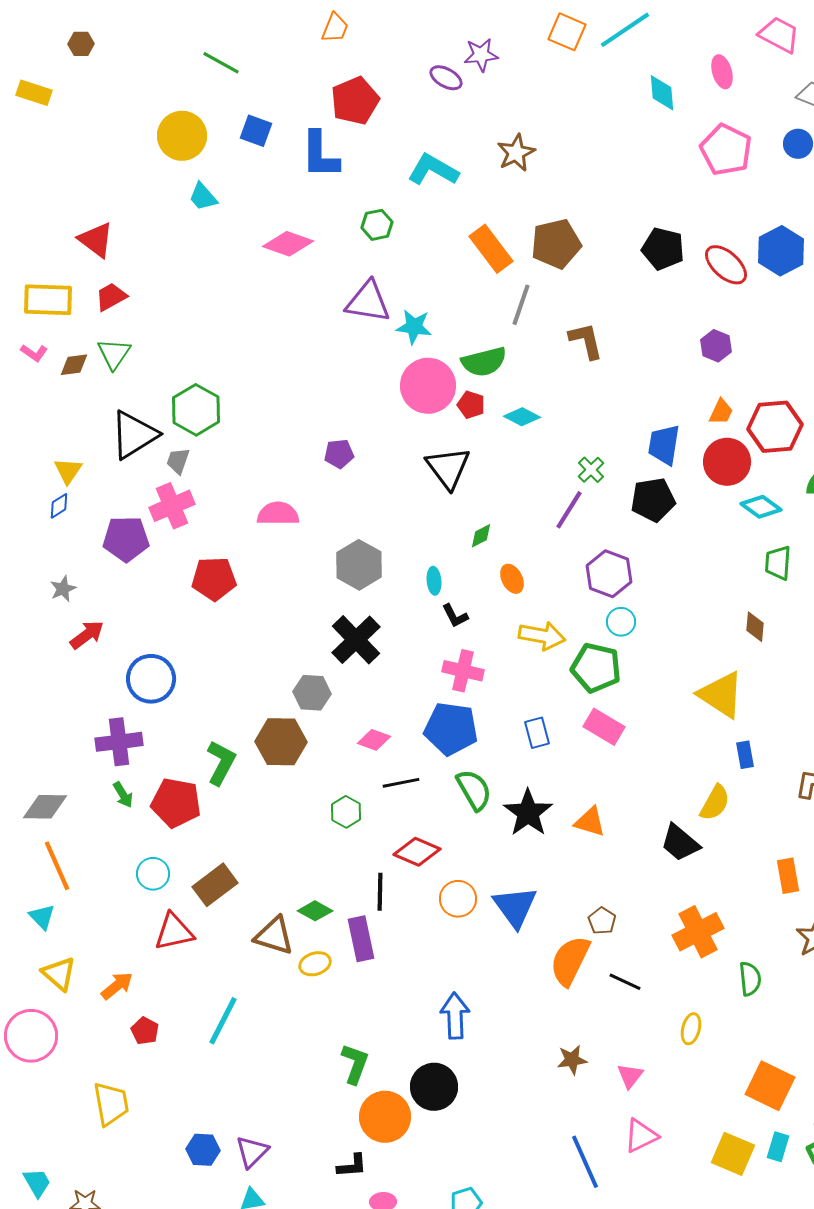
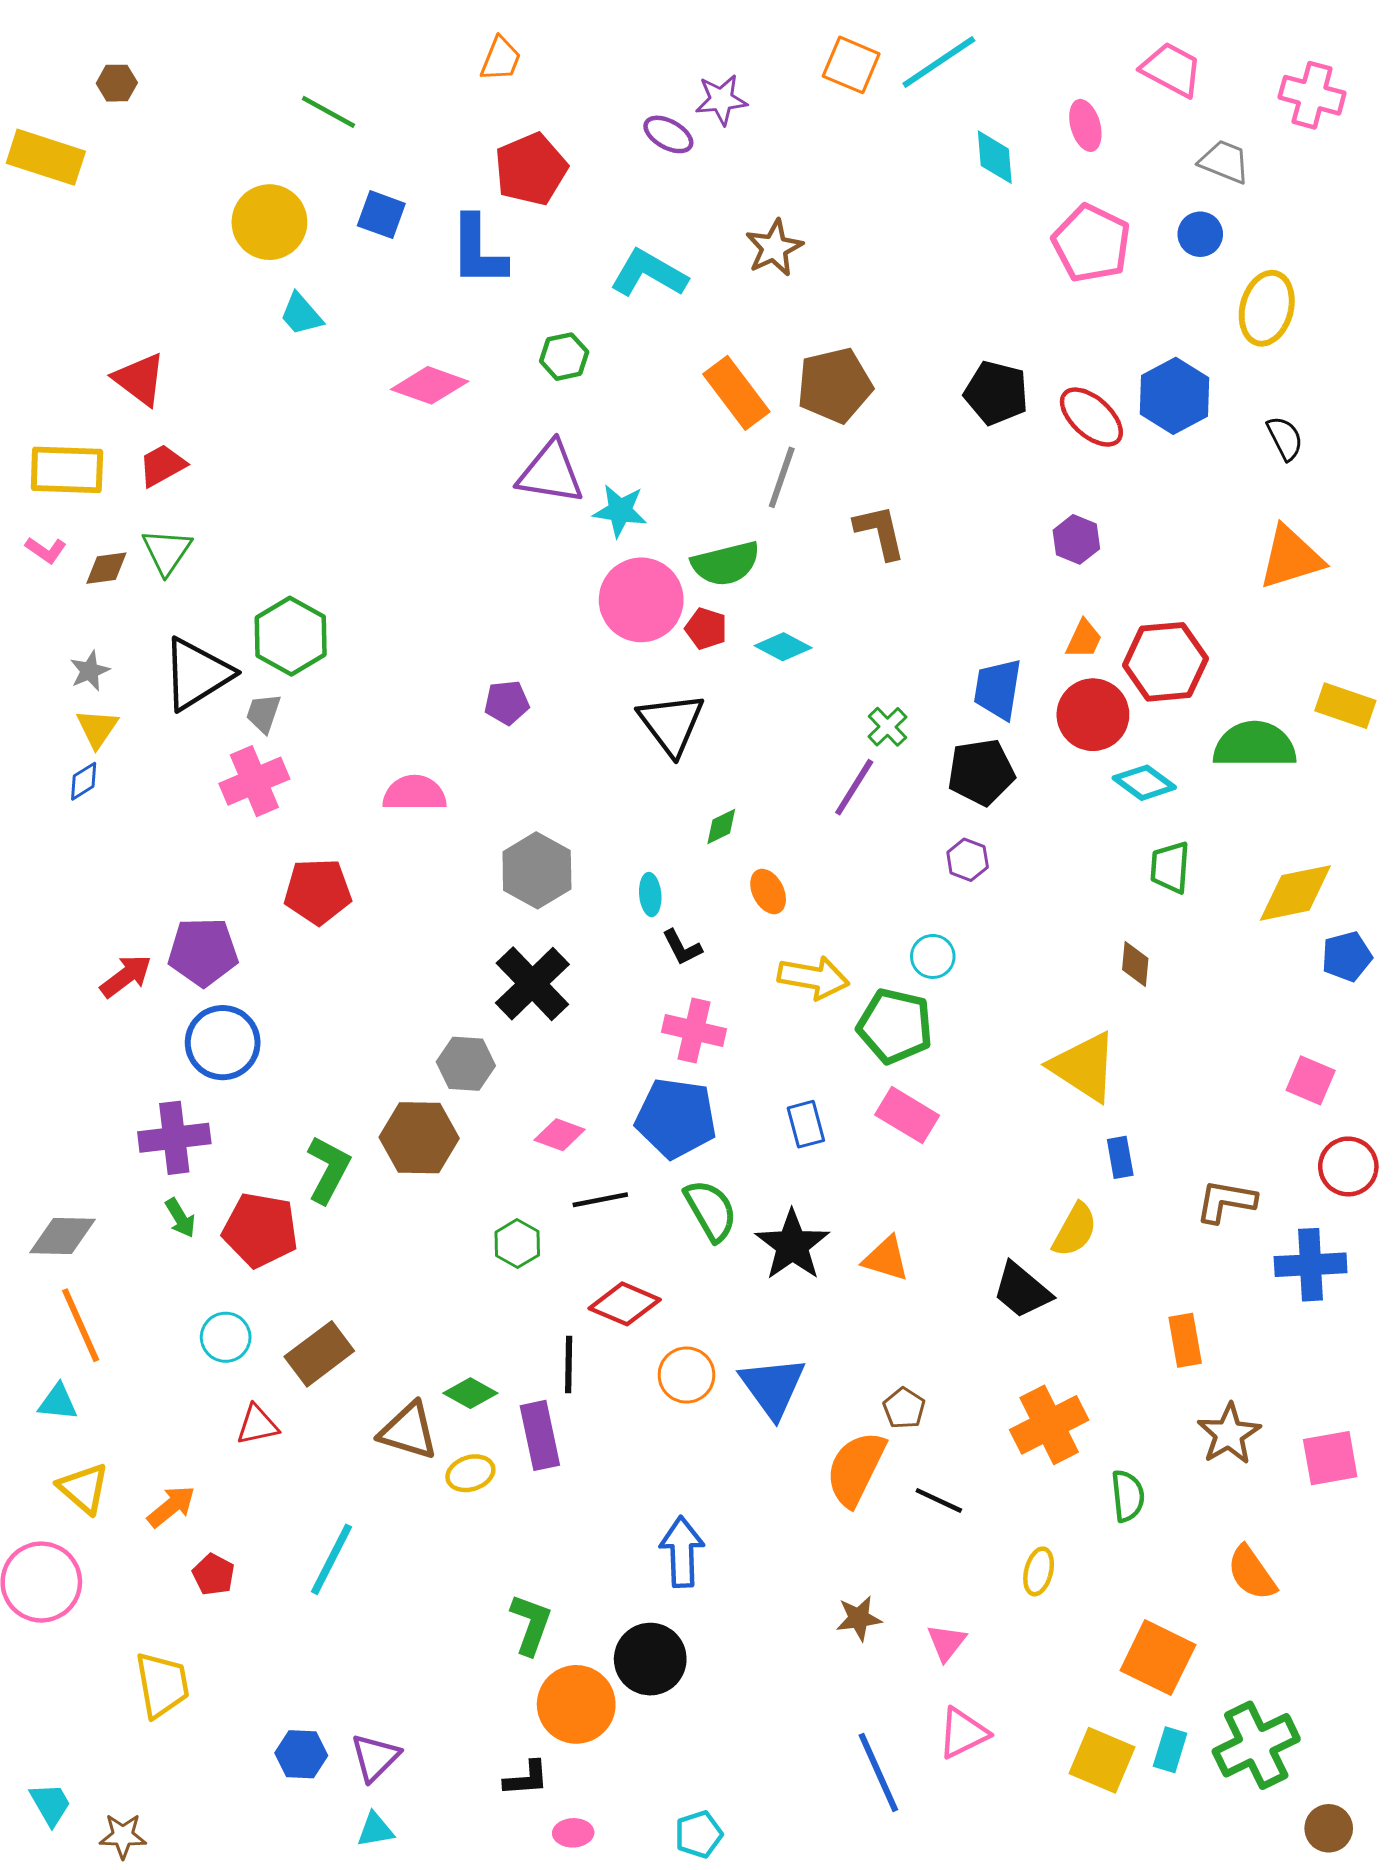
yellow rectangle: (34, 93) -> (46, 157), size x1.4
purple pentagon: (126, 539) -> (203, 952), moved
purple hexagon: (609, 574) -> (968, 860), moved, size x0.6
gray star: (63, 589) -> (90, 671), moved
cyan triangle: (42, 917) -> (58, 1402), turned -40
red triangle: (174, 932) -> (257, 1425), size x0.7

